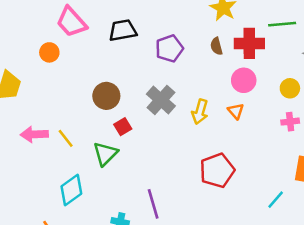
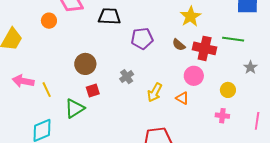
brown semicircle: (216, 46) -> (179, 45), turned -48
gray cross: (161, 100) -> (127, 77), size x0.6
orange triangle: (236, 111) -> (182, 98), turned -32

